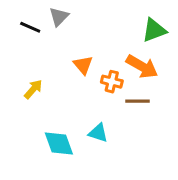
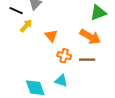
orange cross: (112, 82) -> (64, 56), moved
yellow arrow: (33, 89) -> (26, 26), moved

